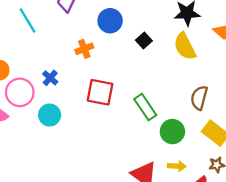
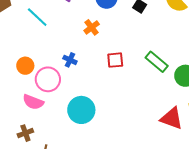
red square: (100, 92) -> (115, 60), size x0.7
cyan circle: (50, 115) -> (81, 110), moved, size x1.4

